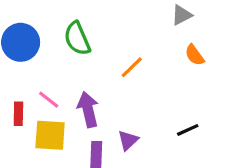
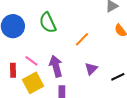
yellow square: (50, 135) -> (33, 83), turned -30
purple triangle: (128, 140) -> (91, 69), moved

